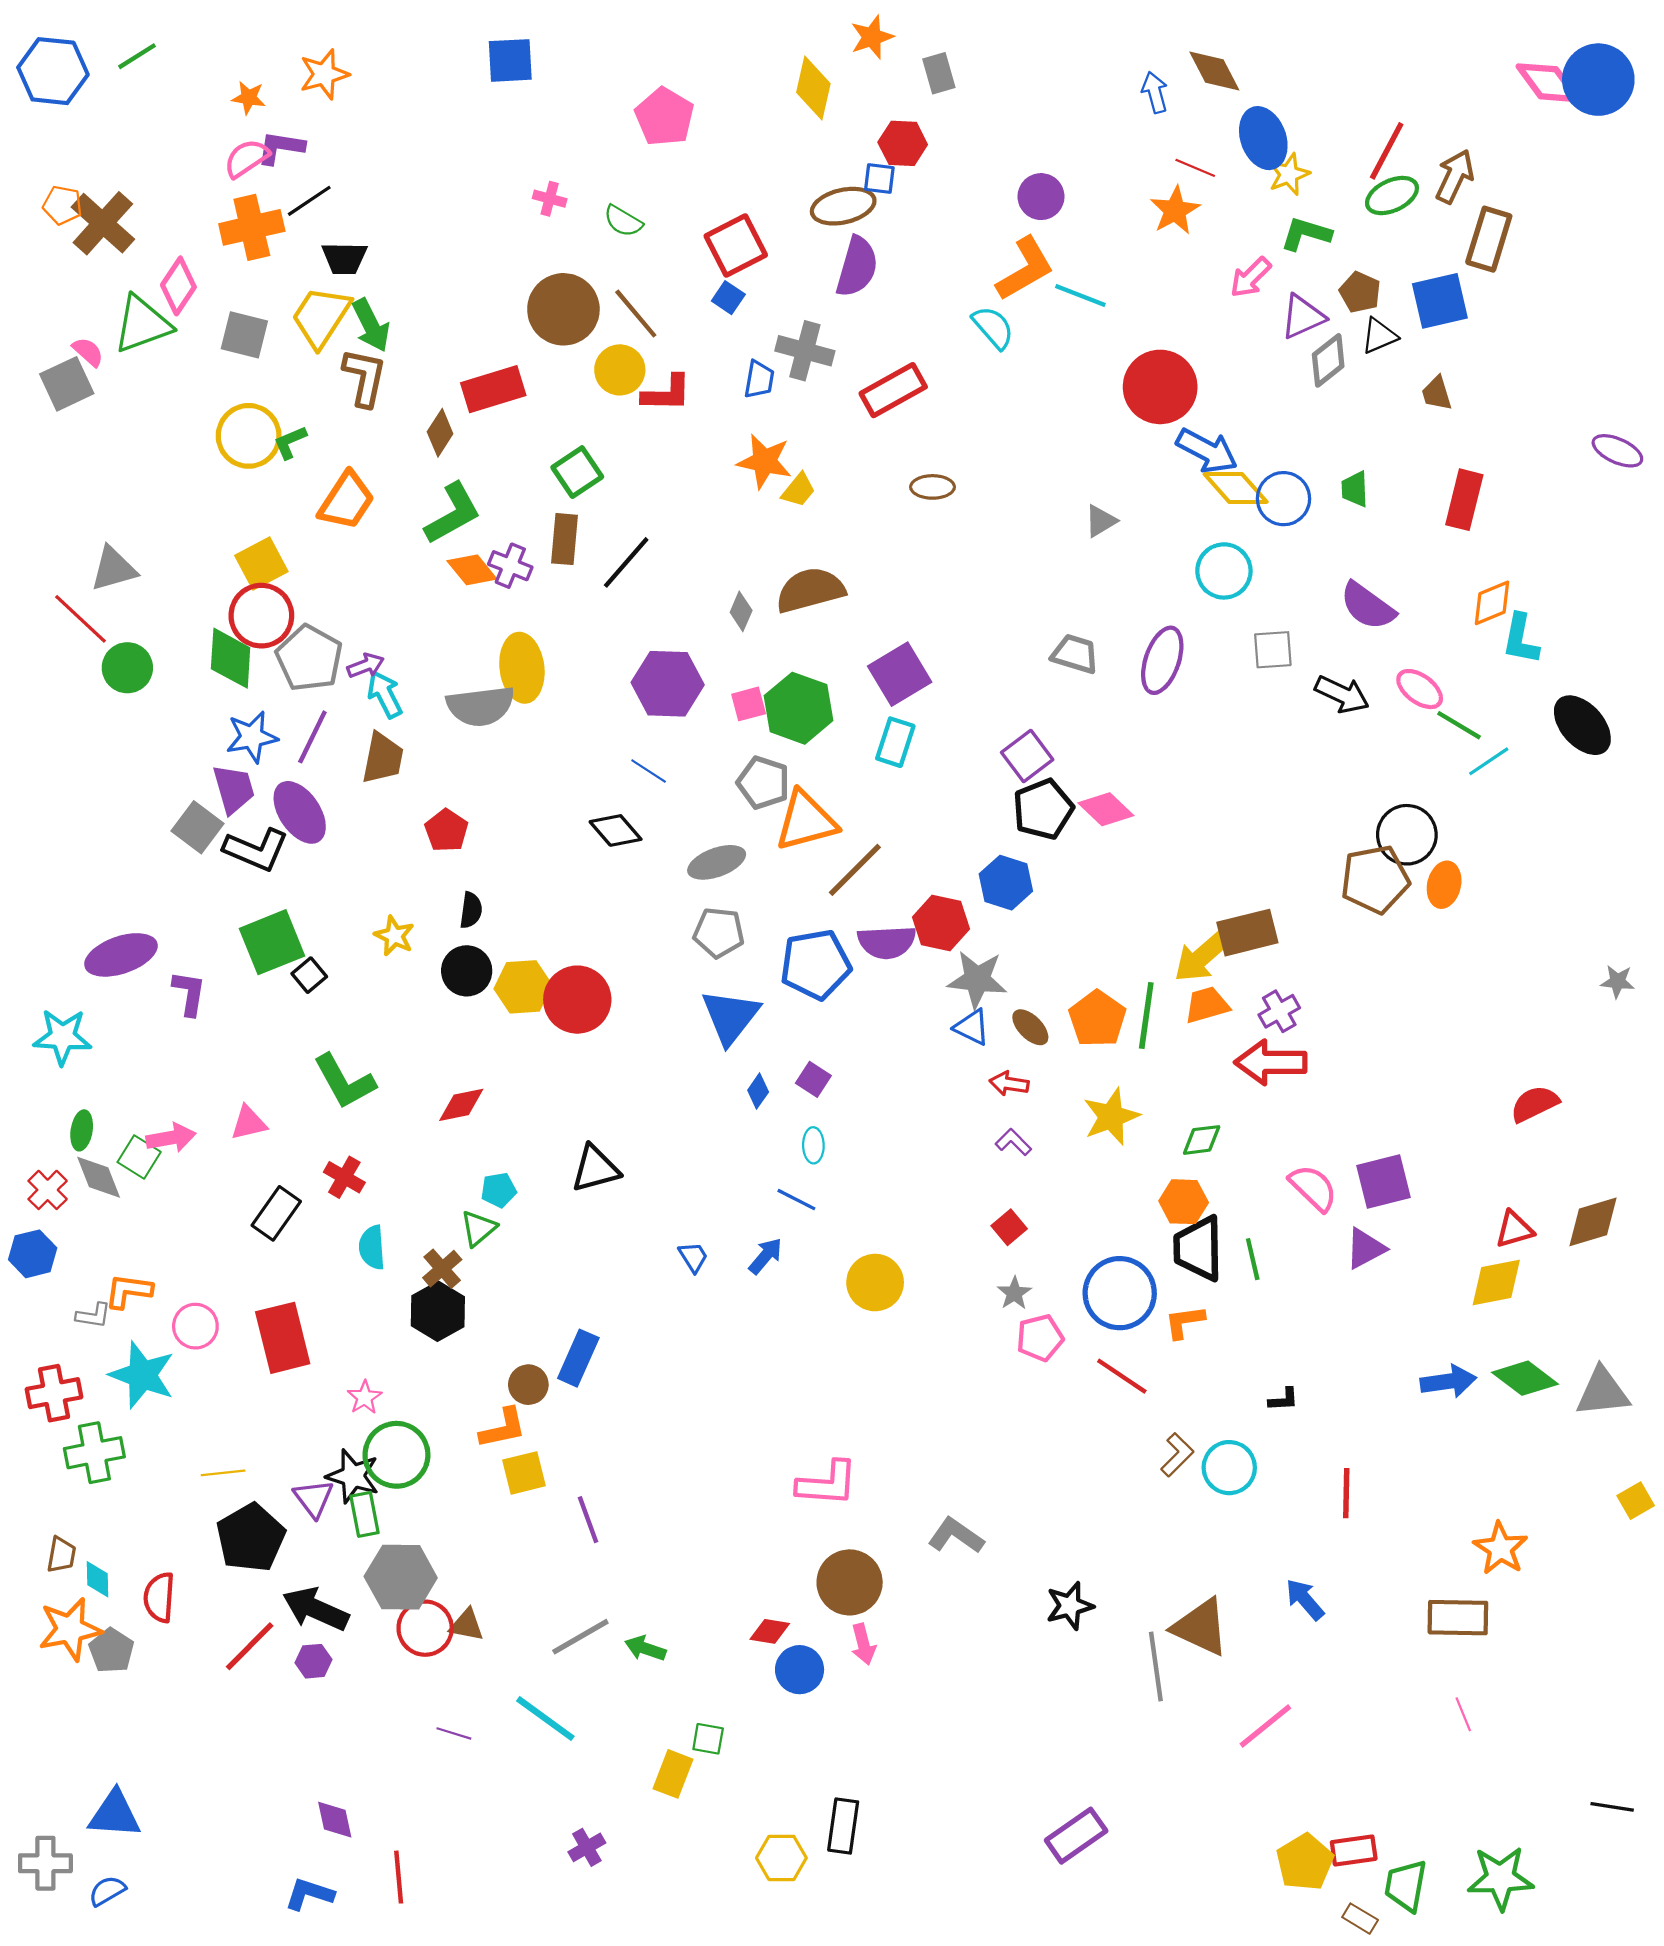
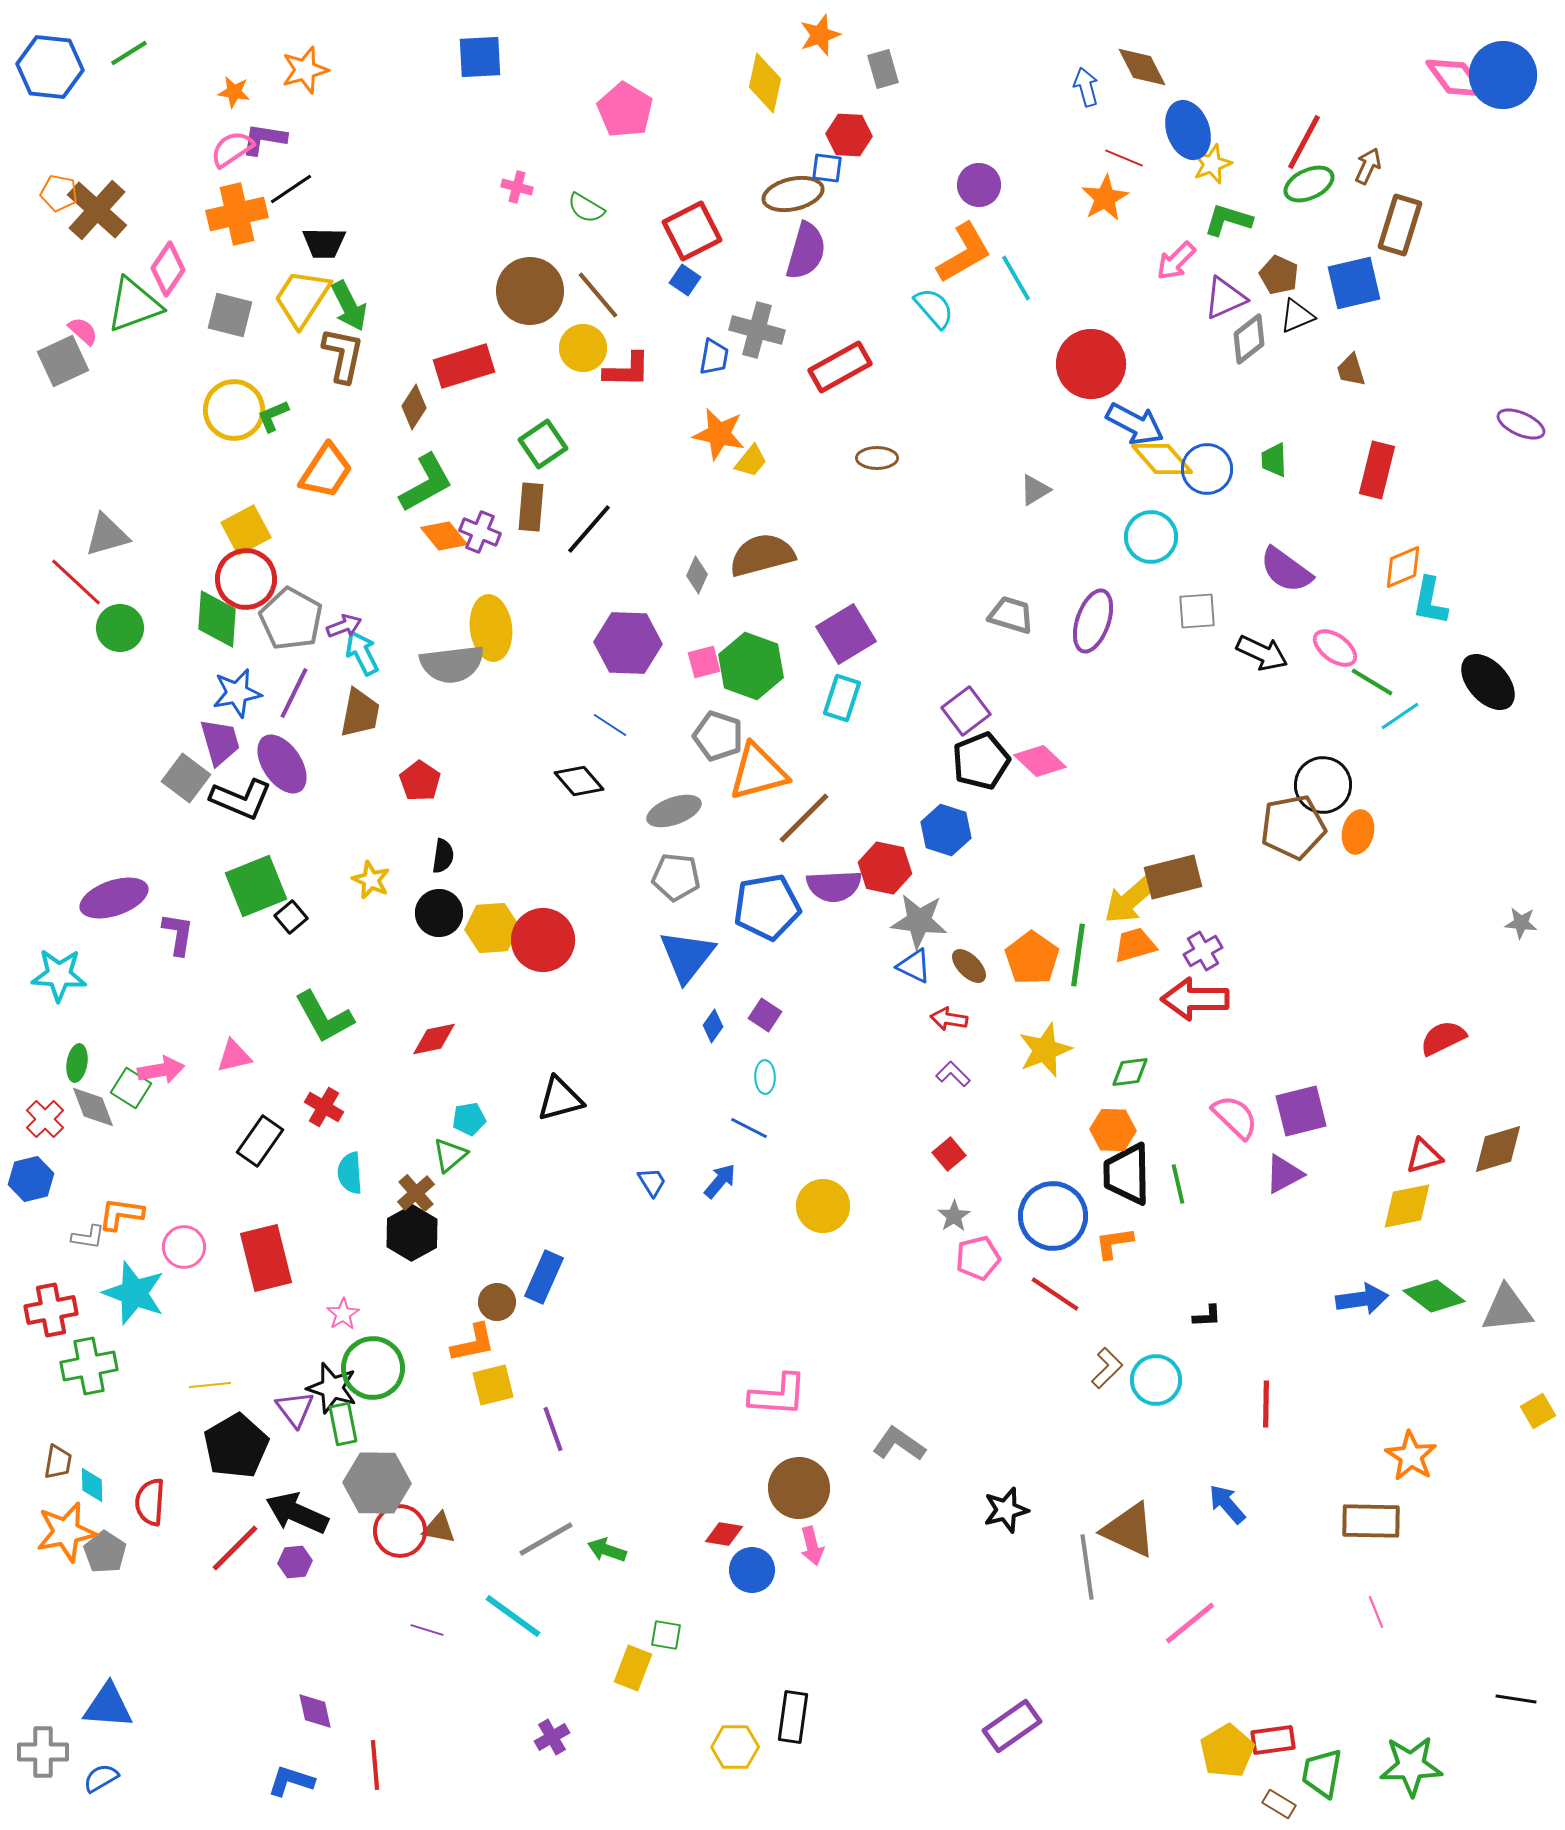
brown arrow: (1455, 176) -> (1368, 166), size x0.7
cyan line: (1080, 295) -> (1016, 278), turned 39

